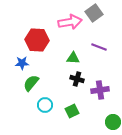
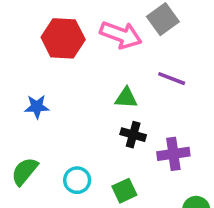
pink arrow: (70, 22) -> (121, 35), turned 30
red hexagon: (37, 40) -> (63, 38), moved
green semicircle: (31, 83) -> (25, 171), moved

